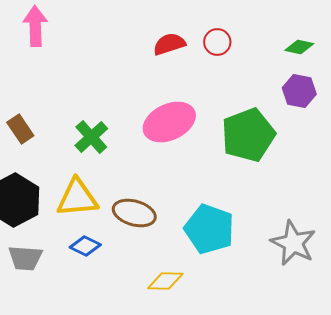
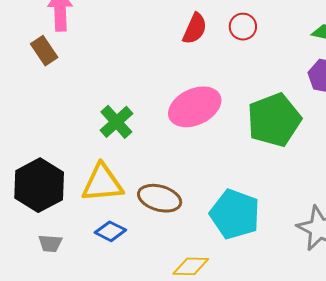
red semicircle: (169, 44) -> (195, 29), turned 132
brown rectangle: (20, 129) -> (44, 51), moved
gray trapezoid: (25, 258) -> (50, 243), size x0.7

